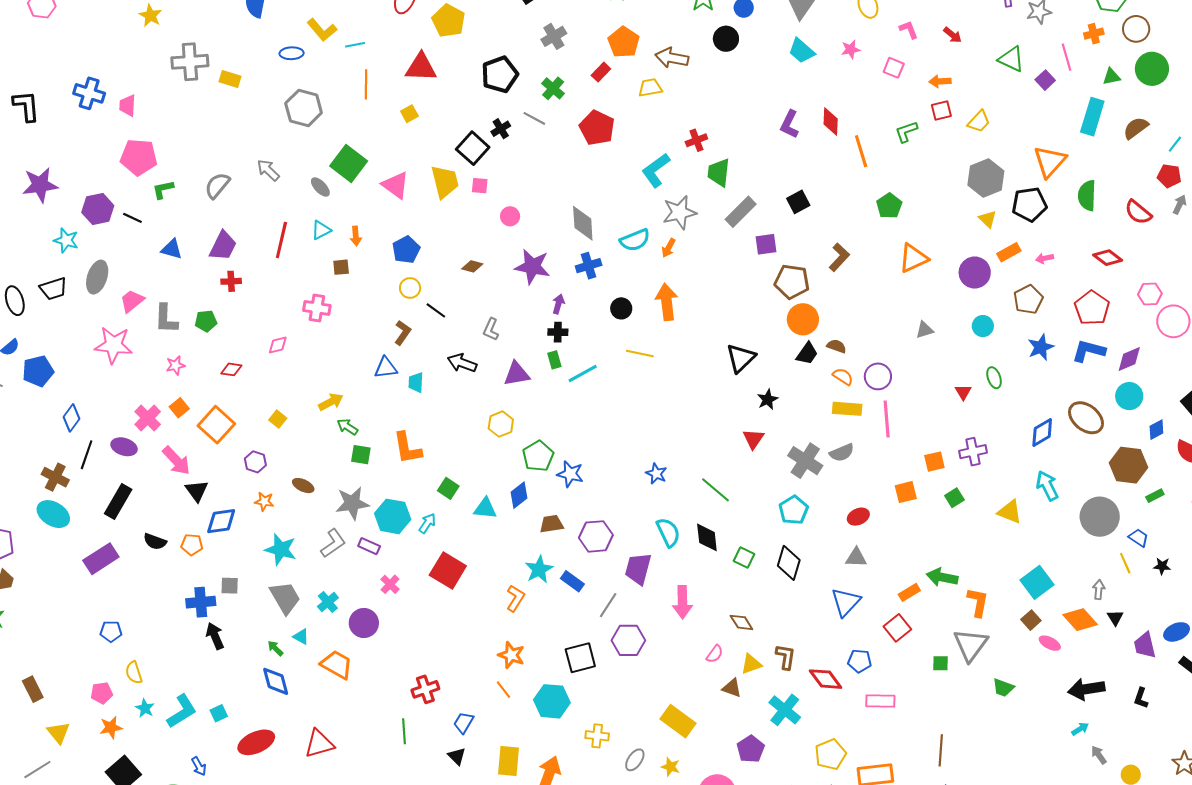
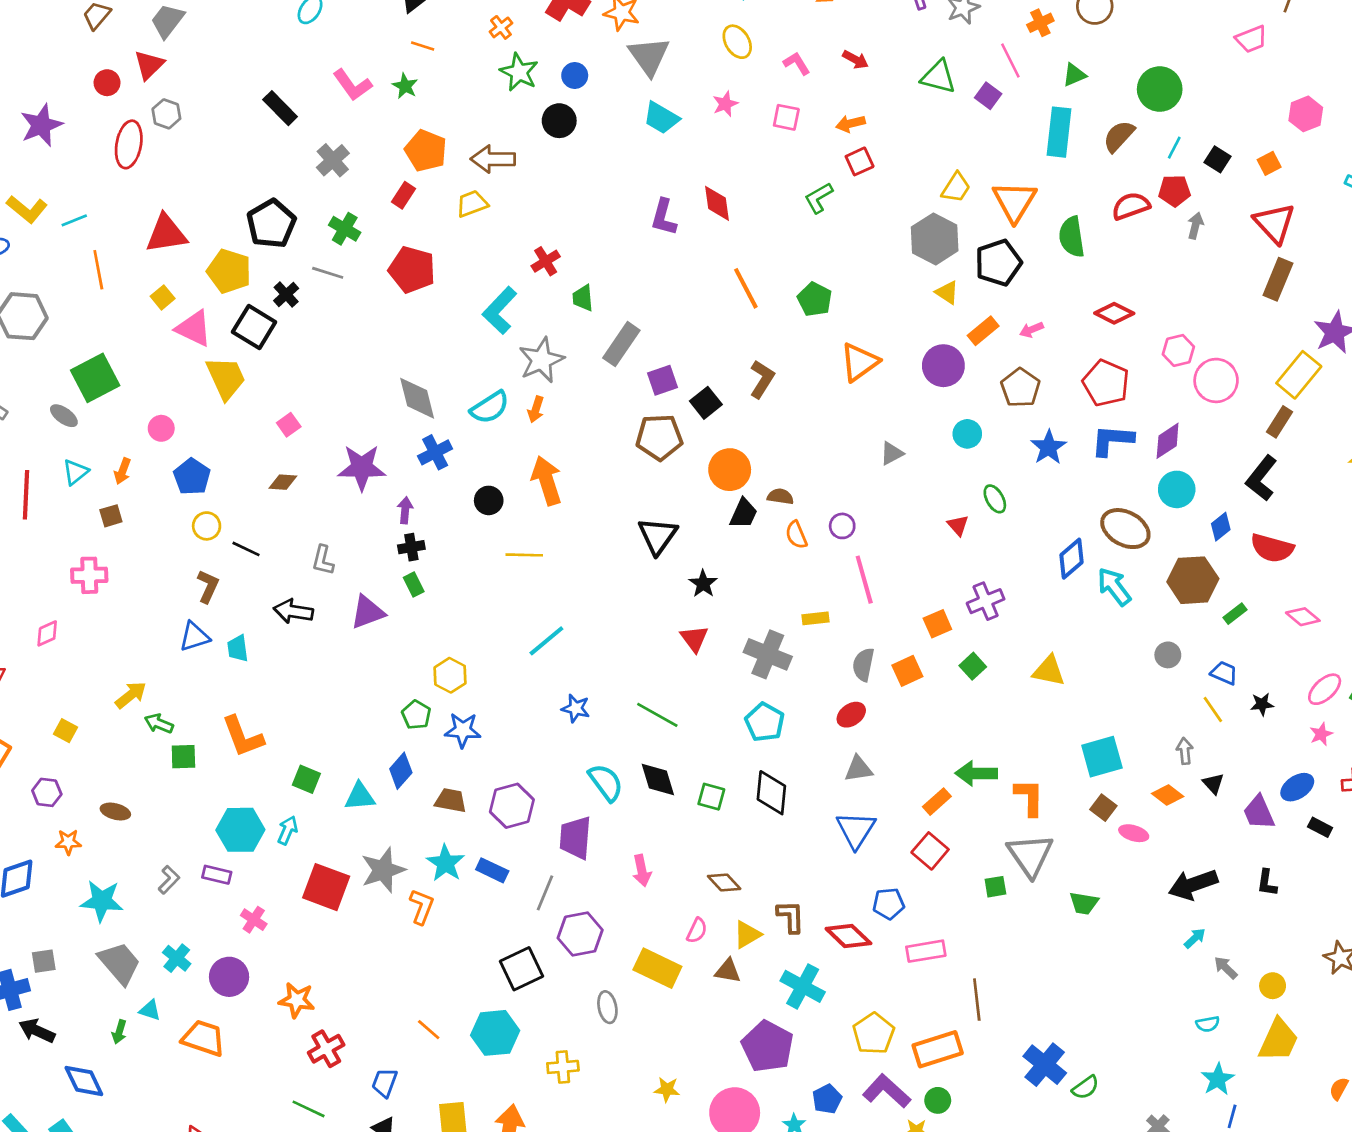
yellow pentagon: (449, 21) -> (229, 271), moved
green circle: (1152, 69) -> (1160, 89), moved
yellow trapezoid: (979, 122) -> (956, 188), moved
orange line: (861, 151) -> (746, 288), moved
green square: (349, 163) -> (95, 378), turned 36
green trapezoid: (719, 173) -> (583, 298), size x0.7
pink triangle: (396, 185) -> (194, 328), moved
pink square: (480, 186) -> (289, 425), moved, turned -30
black square: (798, 202) -> (706, 403), moved
red semicircle: (1138, 212) -> (1131, 206), moved, turned 132
pink circle: (510, 216) -> (161, 428), moved
orange arrow: (356, 236) -> (122, 471), turned 36
brown pentagon: (792, 282) -> (659, 437), moved
cyan line: (583, 373) -> (546, 641), moved
purple circle: (878, 376) -> (842, 526), size x0.7
orange semicircle: (843, 377) -> (796, 535), turned -135
yellow rectangle: (847, 409) -> (816, 618), moved, size x0.7
yellow hexagon: (501, 424) -> (450, 675), moved
gray semicircle: (842, 453) -> (863, 665), moved, turned 135
green pentagon: (538, 456) -> (416, 715), size x0.7
cyan arrow: (1047, 486) -> (1114, 587), moved
gray star: (352, 503) -> (383, 870), moved
gray circle: (1100, 517) -> (1168, 655), size x0.5
brown trapezoid: (551, 524) -> (451, 800), turned 30
gray L-shape: (333, 543) -> (169, 880), size x0.7
cyan square: (1037, 582) -> (1102, 757), turned 32
pink arrow: (682, 602) -> (642, 871), size x0.7
orange diamond: (1080, 620) -> (1168, 795), size x0.7
black arrow: (215, 636) -> (37, 1031), turned -32
green arrow: (275, 648) -> (119, 1032), turned -108
orange star: (511, 655) -> (297, 1000), moved
blue diamond: (276, 681) -> (84, 1081), moved
yellow rectangle: (678, 721) -> (657, 968), moved
green line: (404, 731) -> (309, 1109), turned -50
purple pentagon: (751, 749) -> (768, 1046), size x1.4
brown line: (941, 750) -> (977, 1000), moved
gray ellipse: (635, 760) -> (607, 1007), moved, turned -35

